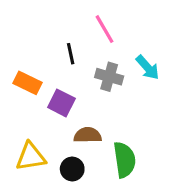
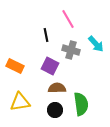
orange rectangle: (28, 83) -> (15, 66), moved
purple square: (61, 103) -> (50, 66), moved
black circle: (72, 169) -> (55, 110), moved

